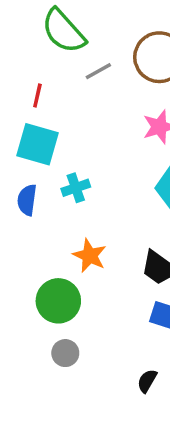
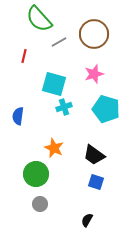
cyan square: (37, 144) -> (54, 84), moved
cyan cross: (76, 188) -> (64, 107), moved

